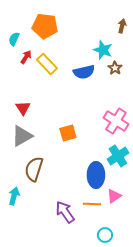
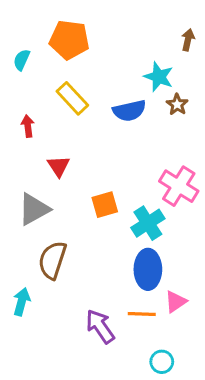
red arrow: (26, 57) -> (28, 126), moved, turned -40
red triangle: (23, 108) -> (59, 166), moved
cyan cross: (118, 156) -> (148, 223), moved

